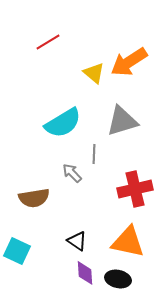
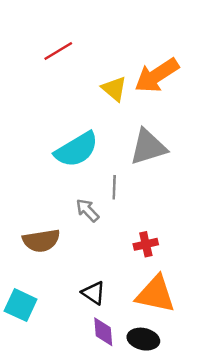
red cross: (135, 189) -> (146, 244), moved, size x0.6

